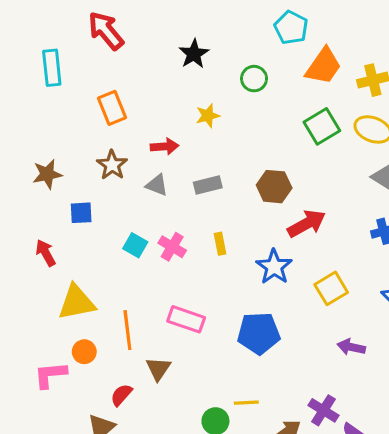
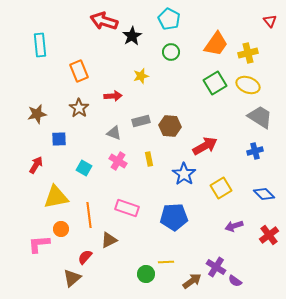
cyan pentagon: (291, 28) -> (169, 19), moved
red arrow: (106, 31) -> (104, 21), moved, turned -32
gray triangle: (157, 185) -> (114, 133), moved
brown hexagon: (274, 187) -> (170, 126), moved
cyan square: (135, 245) -> (84, 168), moved
red arrow: (46, 253) -> (36, 165), turned 60
purple arrow: (351, 347) -> (234, 226), turned -30
brown triangle: (158, 369) -> (109, 240), turned 30

